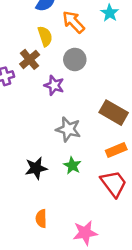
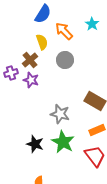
purple star: (54, 85) -> (31, 80), moved
green star: (72, 166) -> (63, 142), size x1.6
black star: (36, 168) -> (35, 144), turned 30

